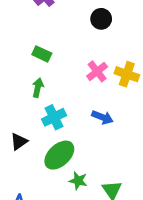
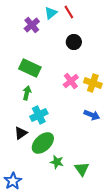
green rectangle: (42, 54) -> (30, 68), size x1.5
blue arrow: (102, 117) -> (92, 115), moved
black triangle: (19, 142) -> (21, 133), moved

